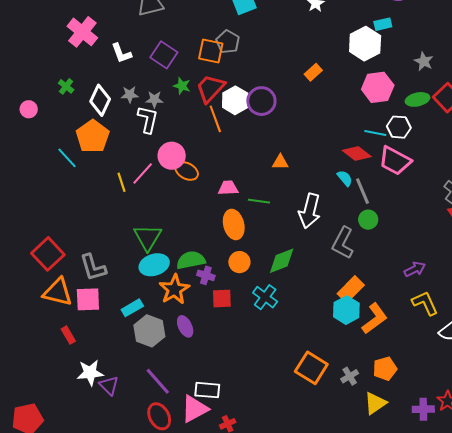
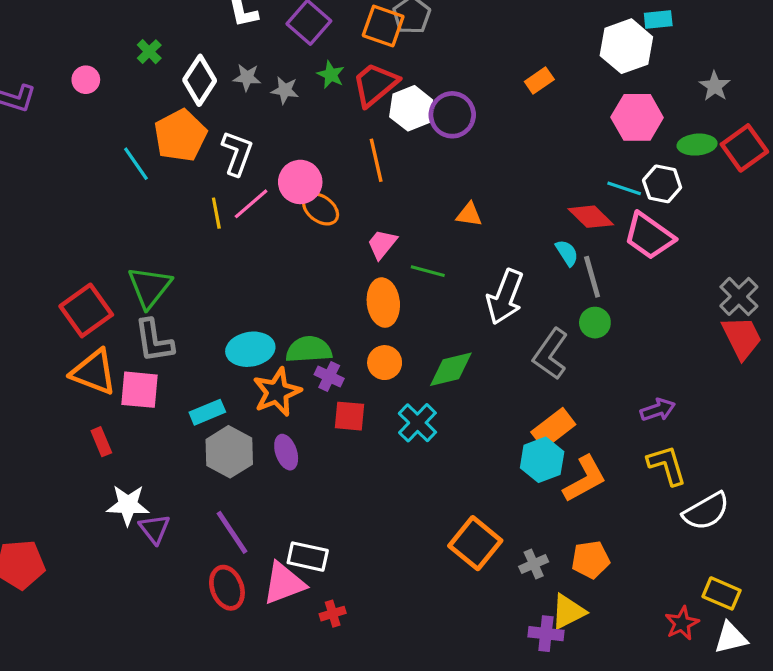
white L-shape: (148, 119) -> (237, 153), moved
orange line: (215, 119) -> (376, 160), moved
pink trapezoid: (228, 188) -> (382, 244), turned -55
green triangle: (148, 237) -> (150, 287), moved
purple cross: (423, 409) -> (546, 634), moved

